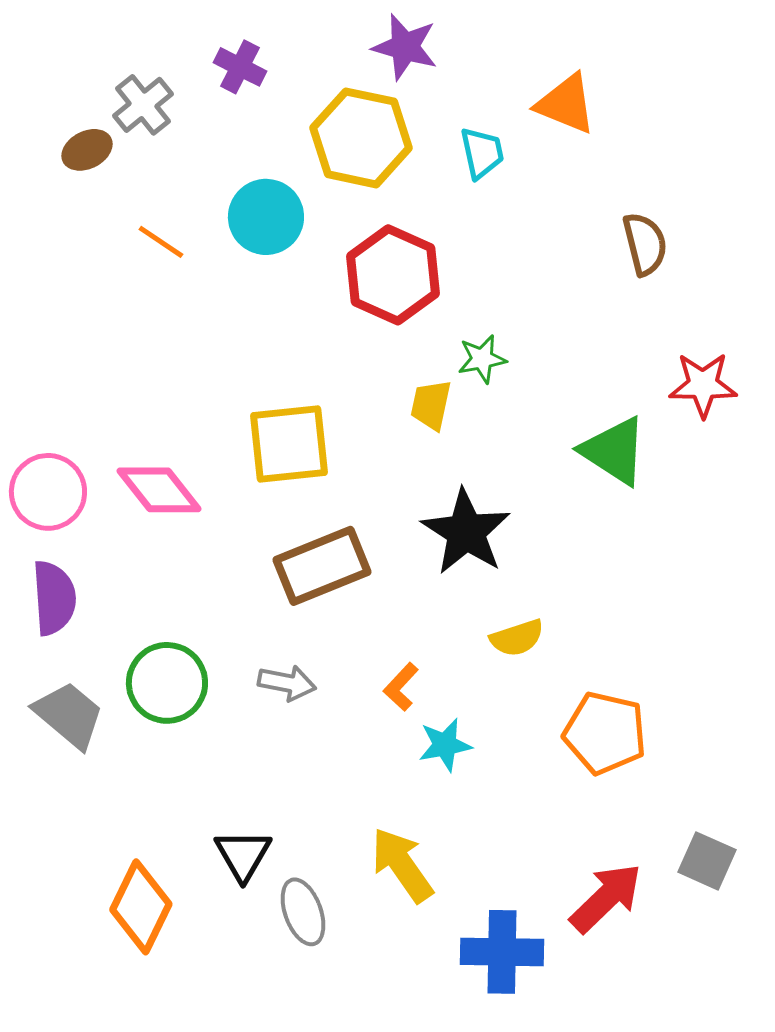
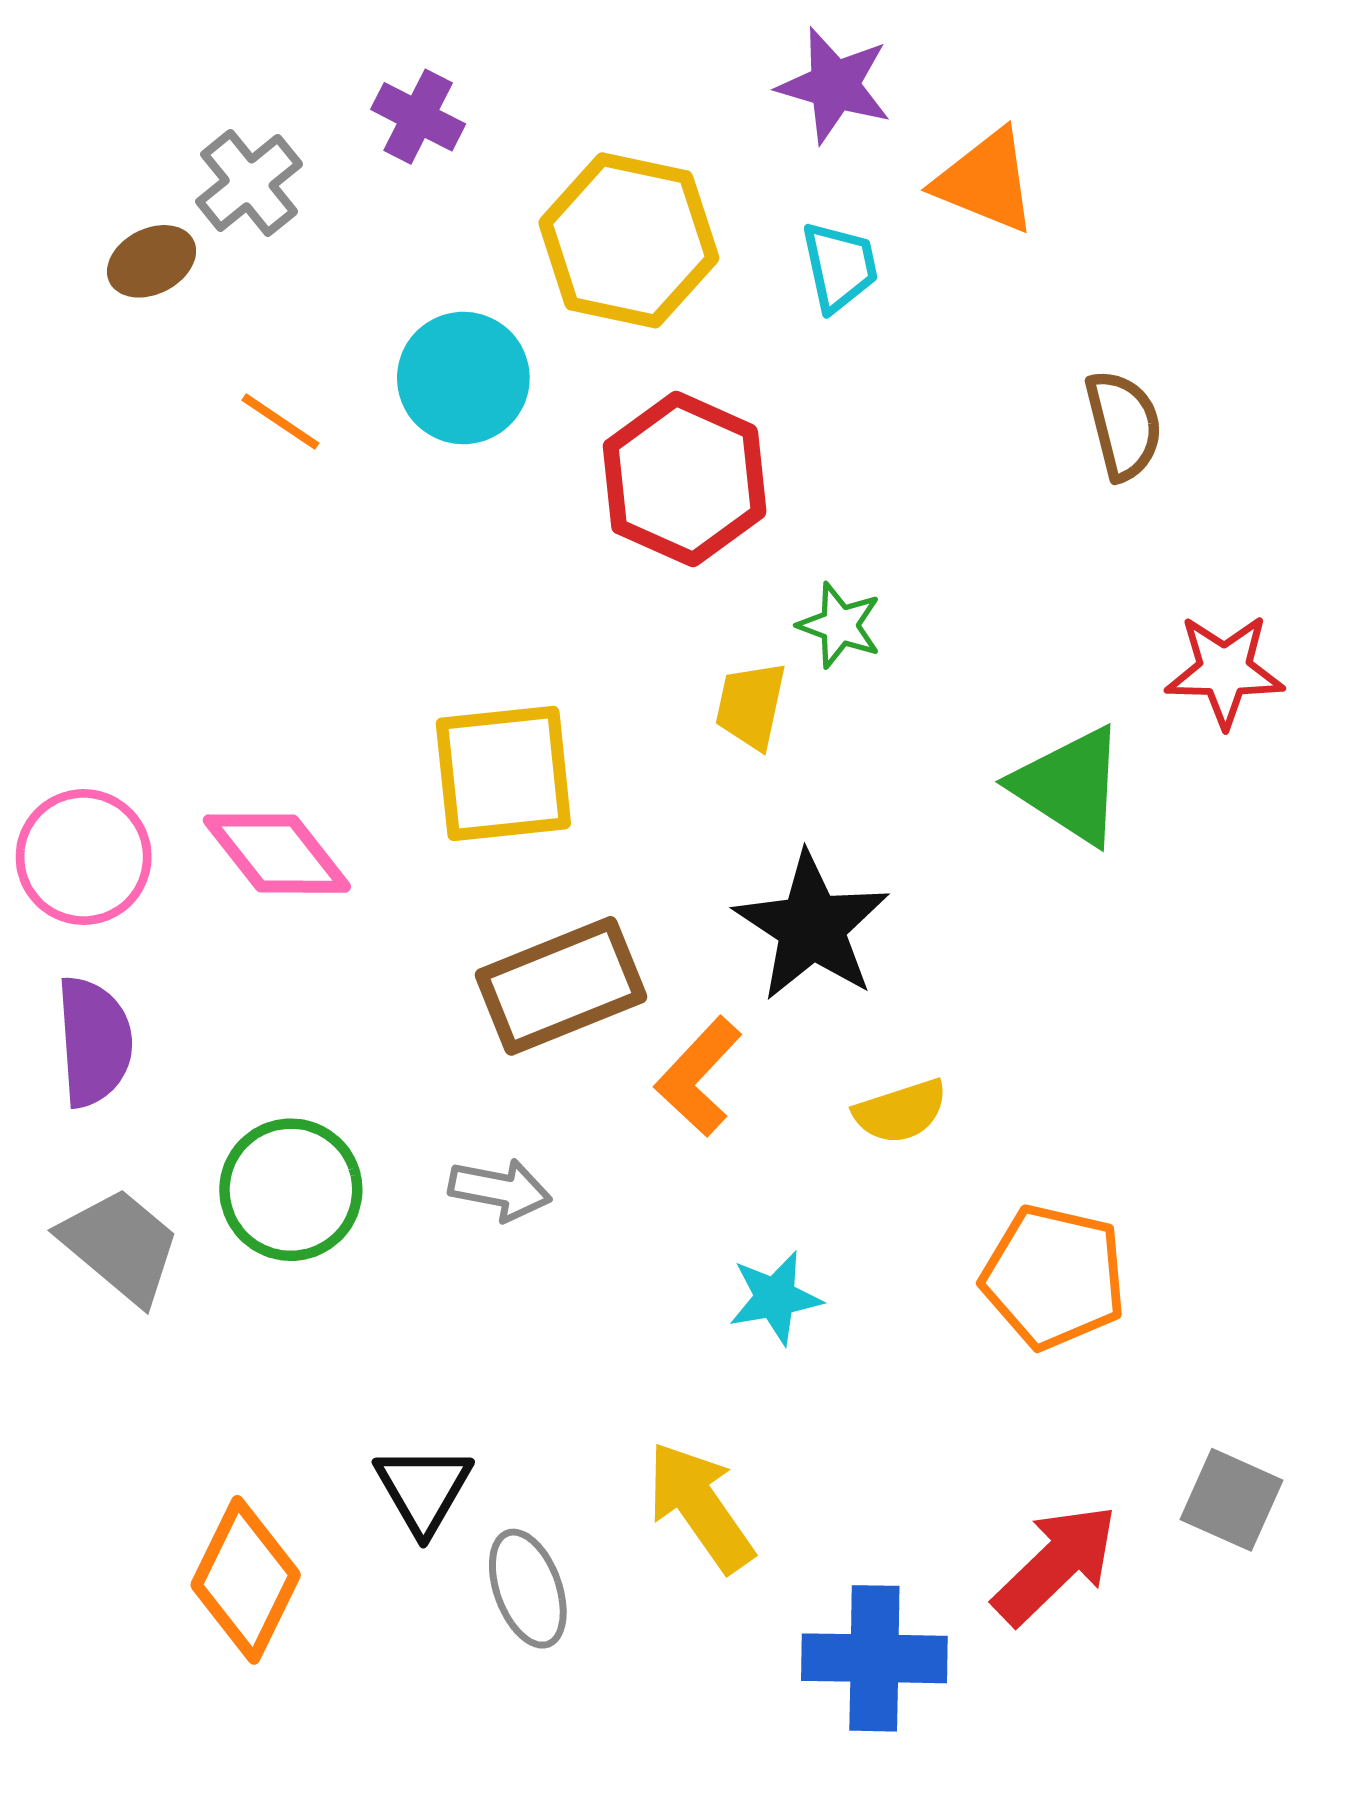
purple star: (405, 47) -> (834, 85), moved
green star: (482, 359) -> (840, 625), turned 30
orange L-shape: (401, 687) -> (698, 1076), moved, size x1.4

